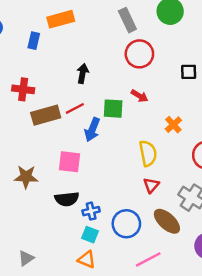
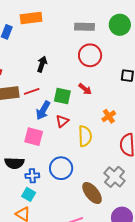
gray rectangle: (127, 20) -> (84, 27), turned -72
pink square: (70, 162) -> (34, 137), moved
red triangle: (151, 185) -> (62, 121), moved
blue circle: (126, 224) -> (61, 168), moved

